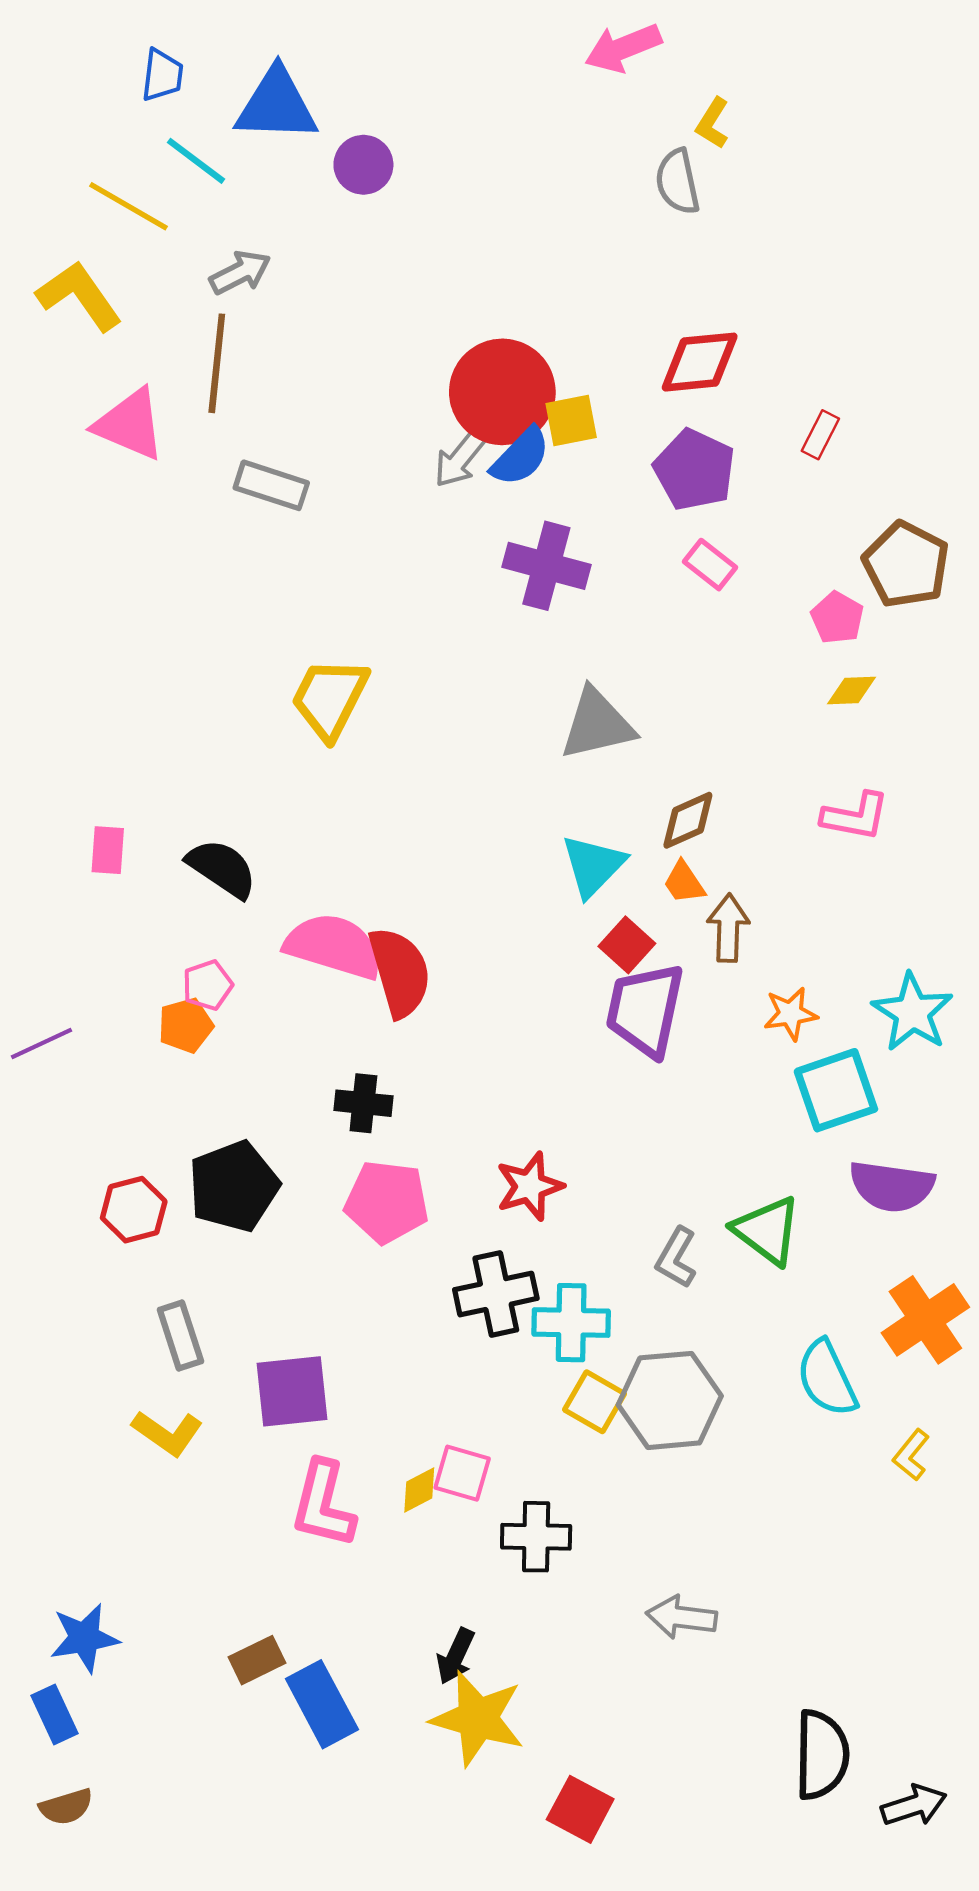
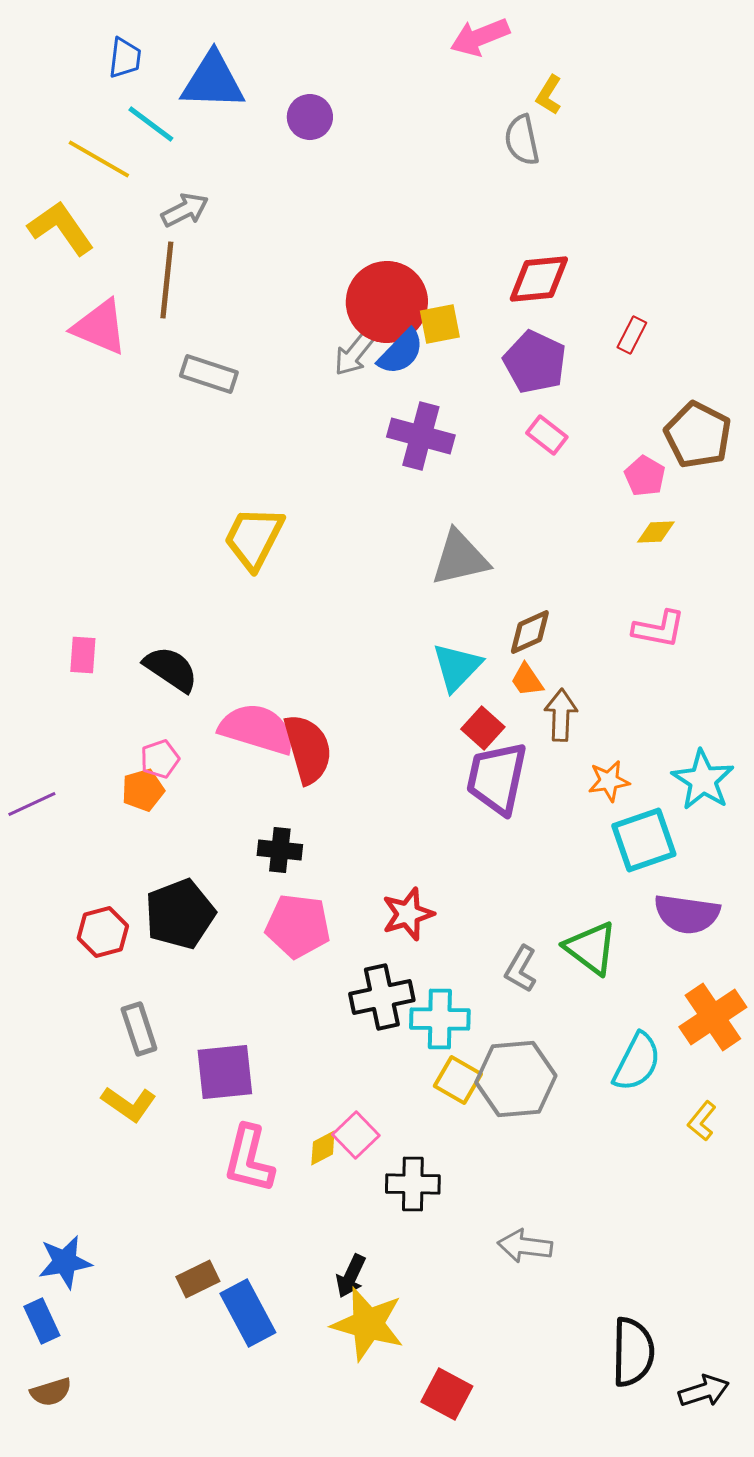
purple circle: (363, 165) -> (310, 117), moved
cyan semicircle: (827, 1378) -> (637, 1062), turned -128
pink square: (462, 1473) -> (356, 1135), turned 30

